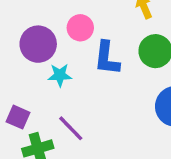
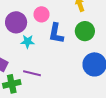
purple line: (71, 128) -> (32, 73), turned -36

